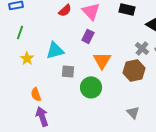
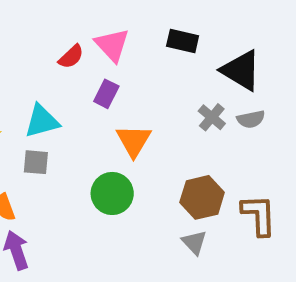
red semicircle: (65, 10) -> (71, 57), moved
brown hexagon: (134, 70) -> (202, 197), moved
gray square: (68, 71) -> (36, 162), moved

